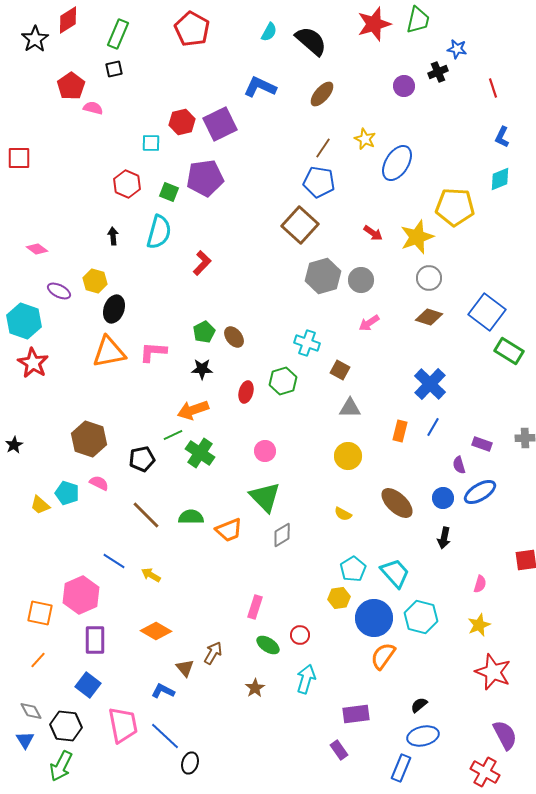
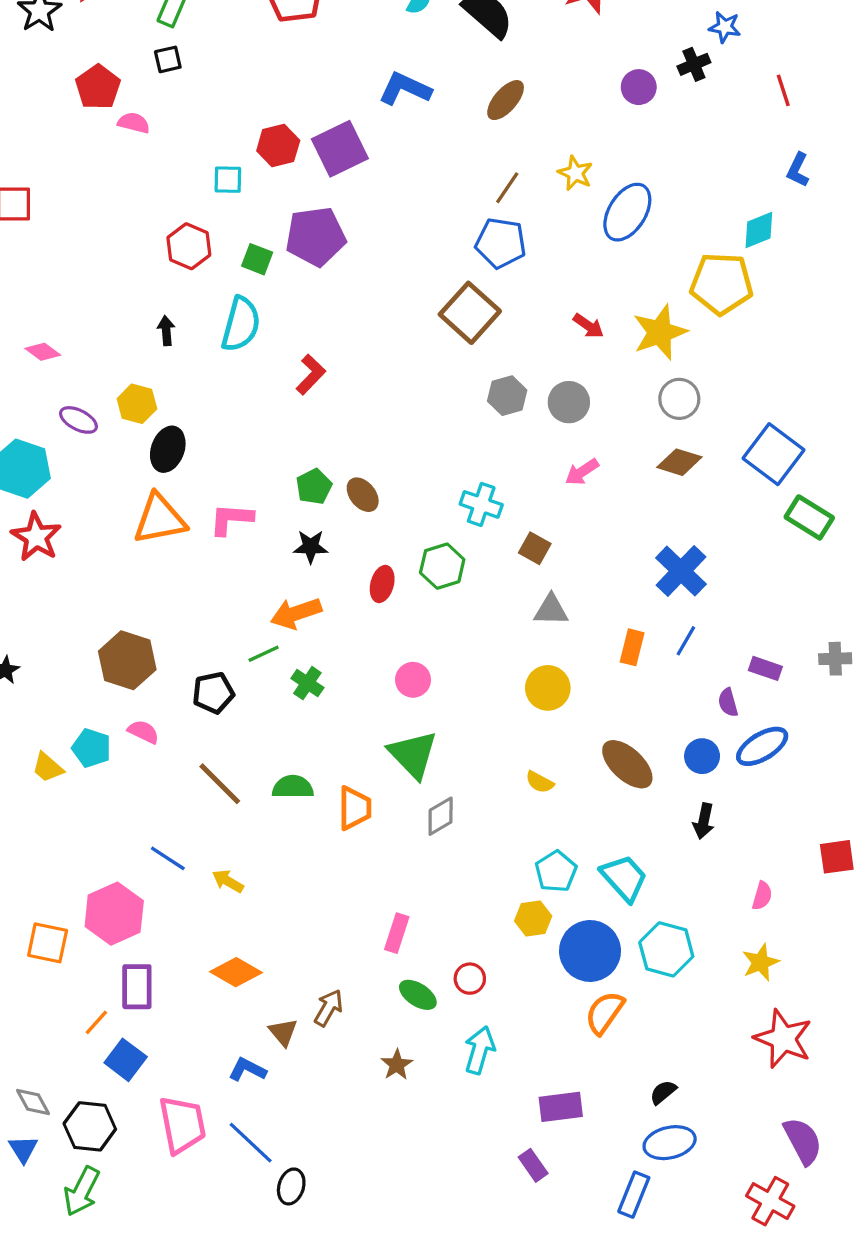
cyan diamond: (500, 179) -> (759, 230), moved
gray hexagon: (323, 276) -> (507, 396), size x0.7
green cross: (200, 453) -> (307, 683), size x0.7
orange trapezoid: (229, 530) -> (355, 808), turned -68
orange line: (38, 660) -> (96, 1022), moved

